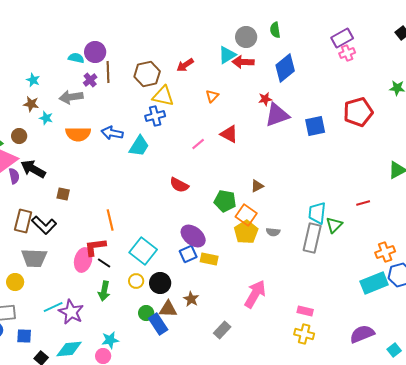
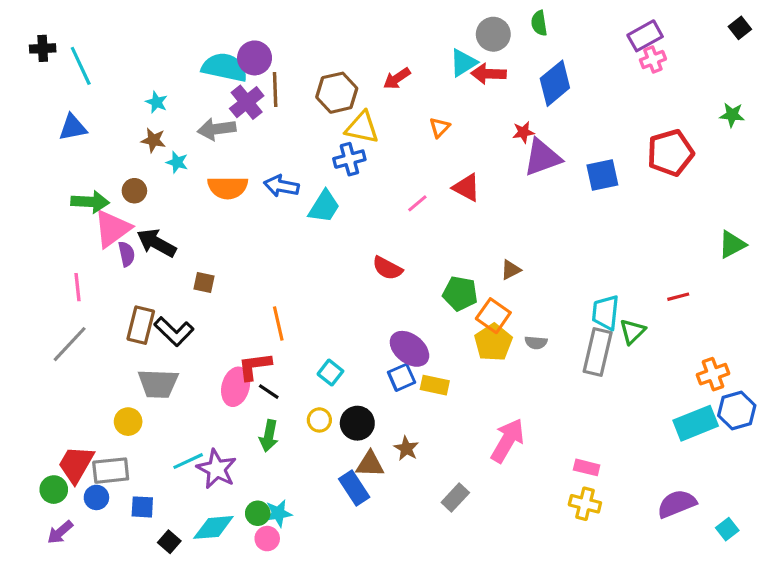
cyan semicircle: (76, 58) -> (225, 67), size x1.8
purple cross: (90, 80) -> (247, 102), size x1.5
cyan square: (143, 251) -> (330, 373), size x0.6
green circle: (146, 313) -> (258, 513), moved

